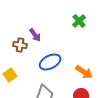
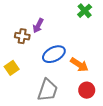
purple arrow: (35, 35) -> (38, 26), turned 64
orange arrow: (84, 72) -> (79, 65), moved

